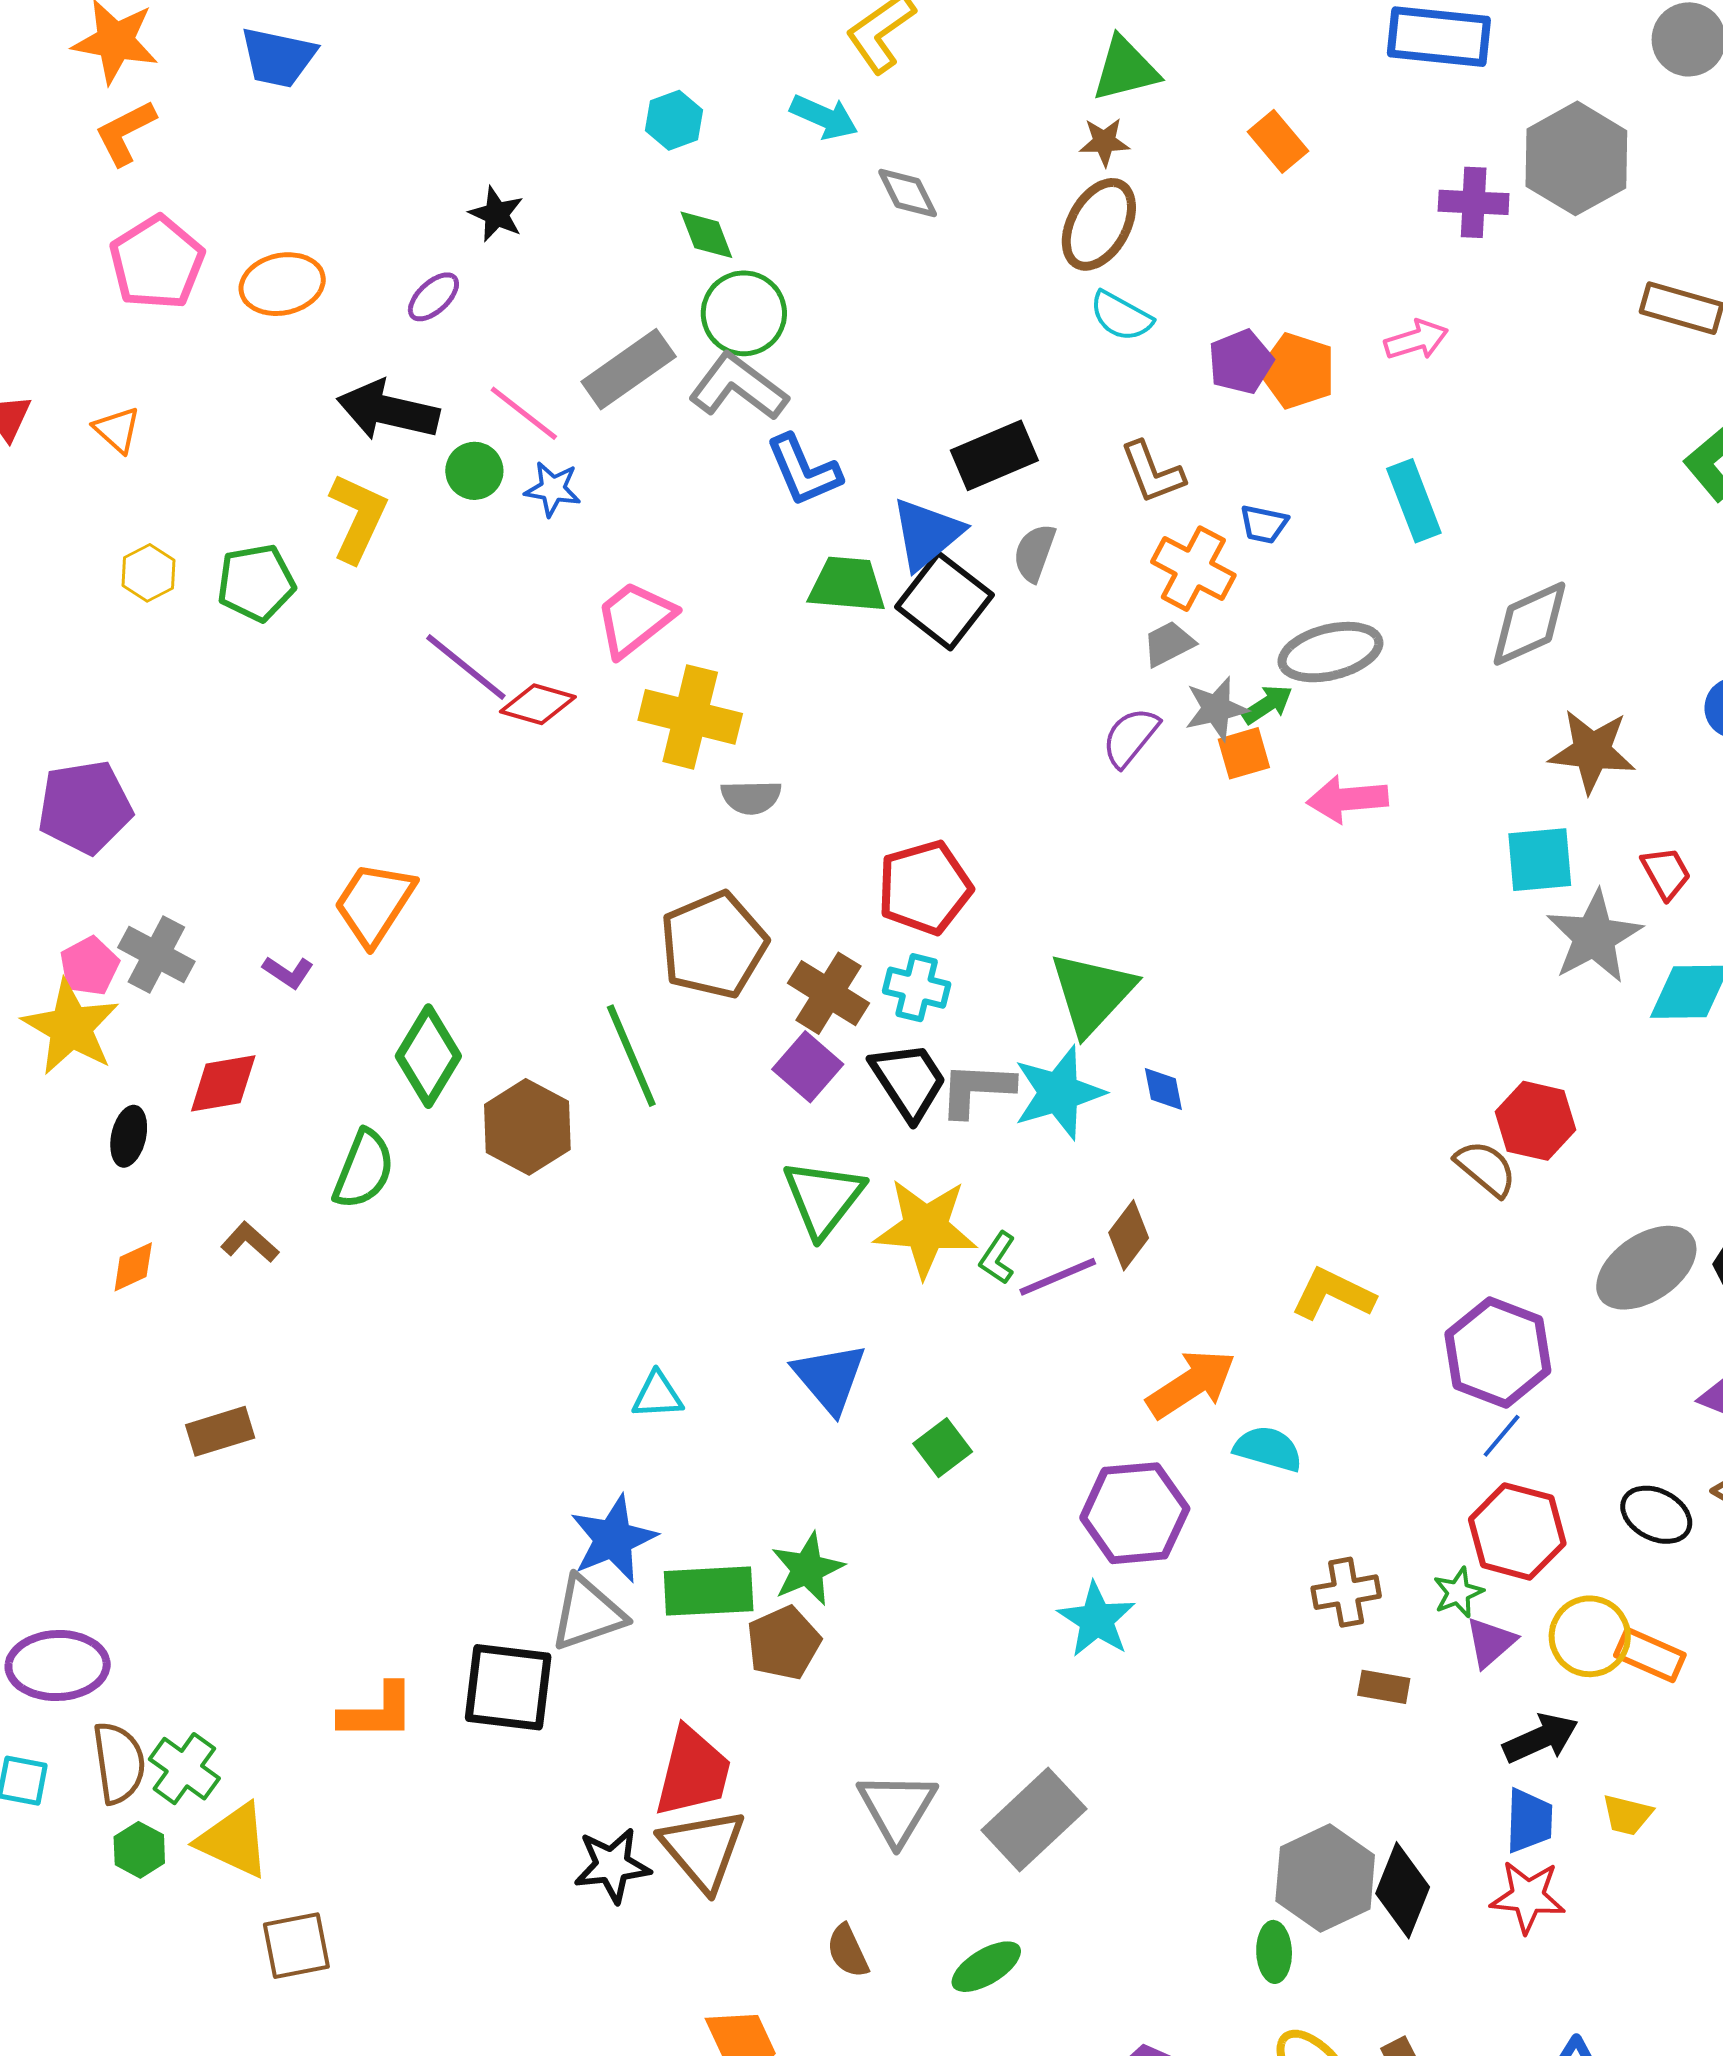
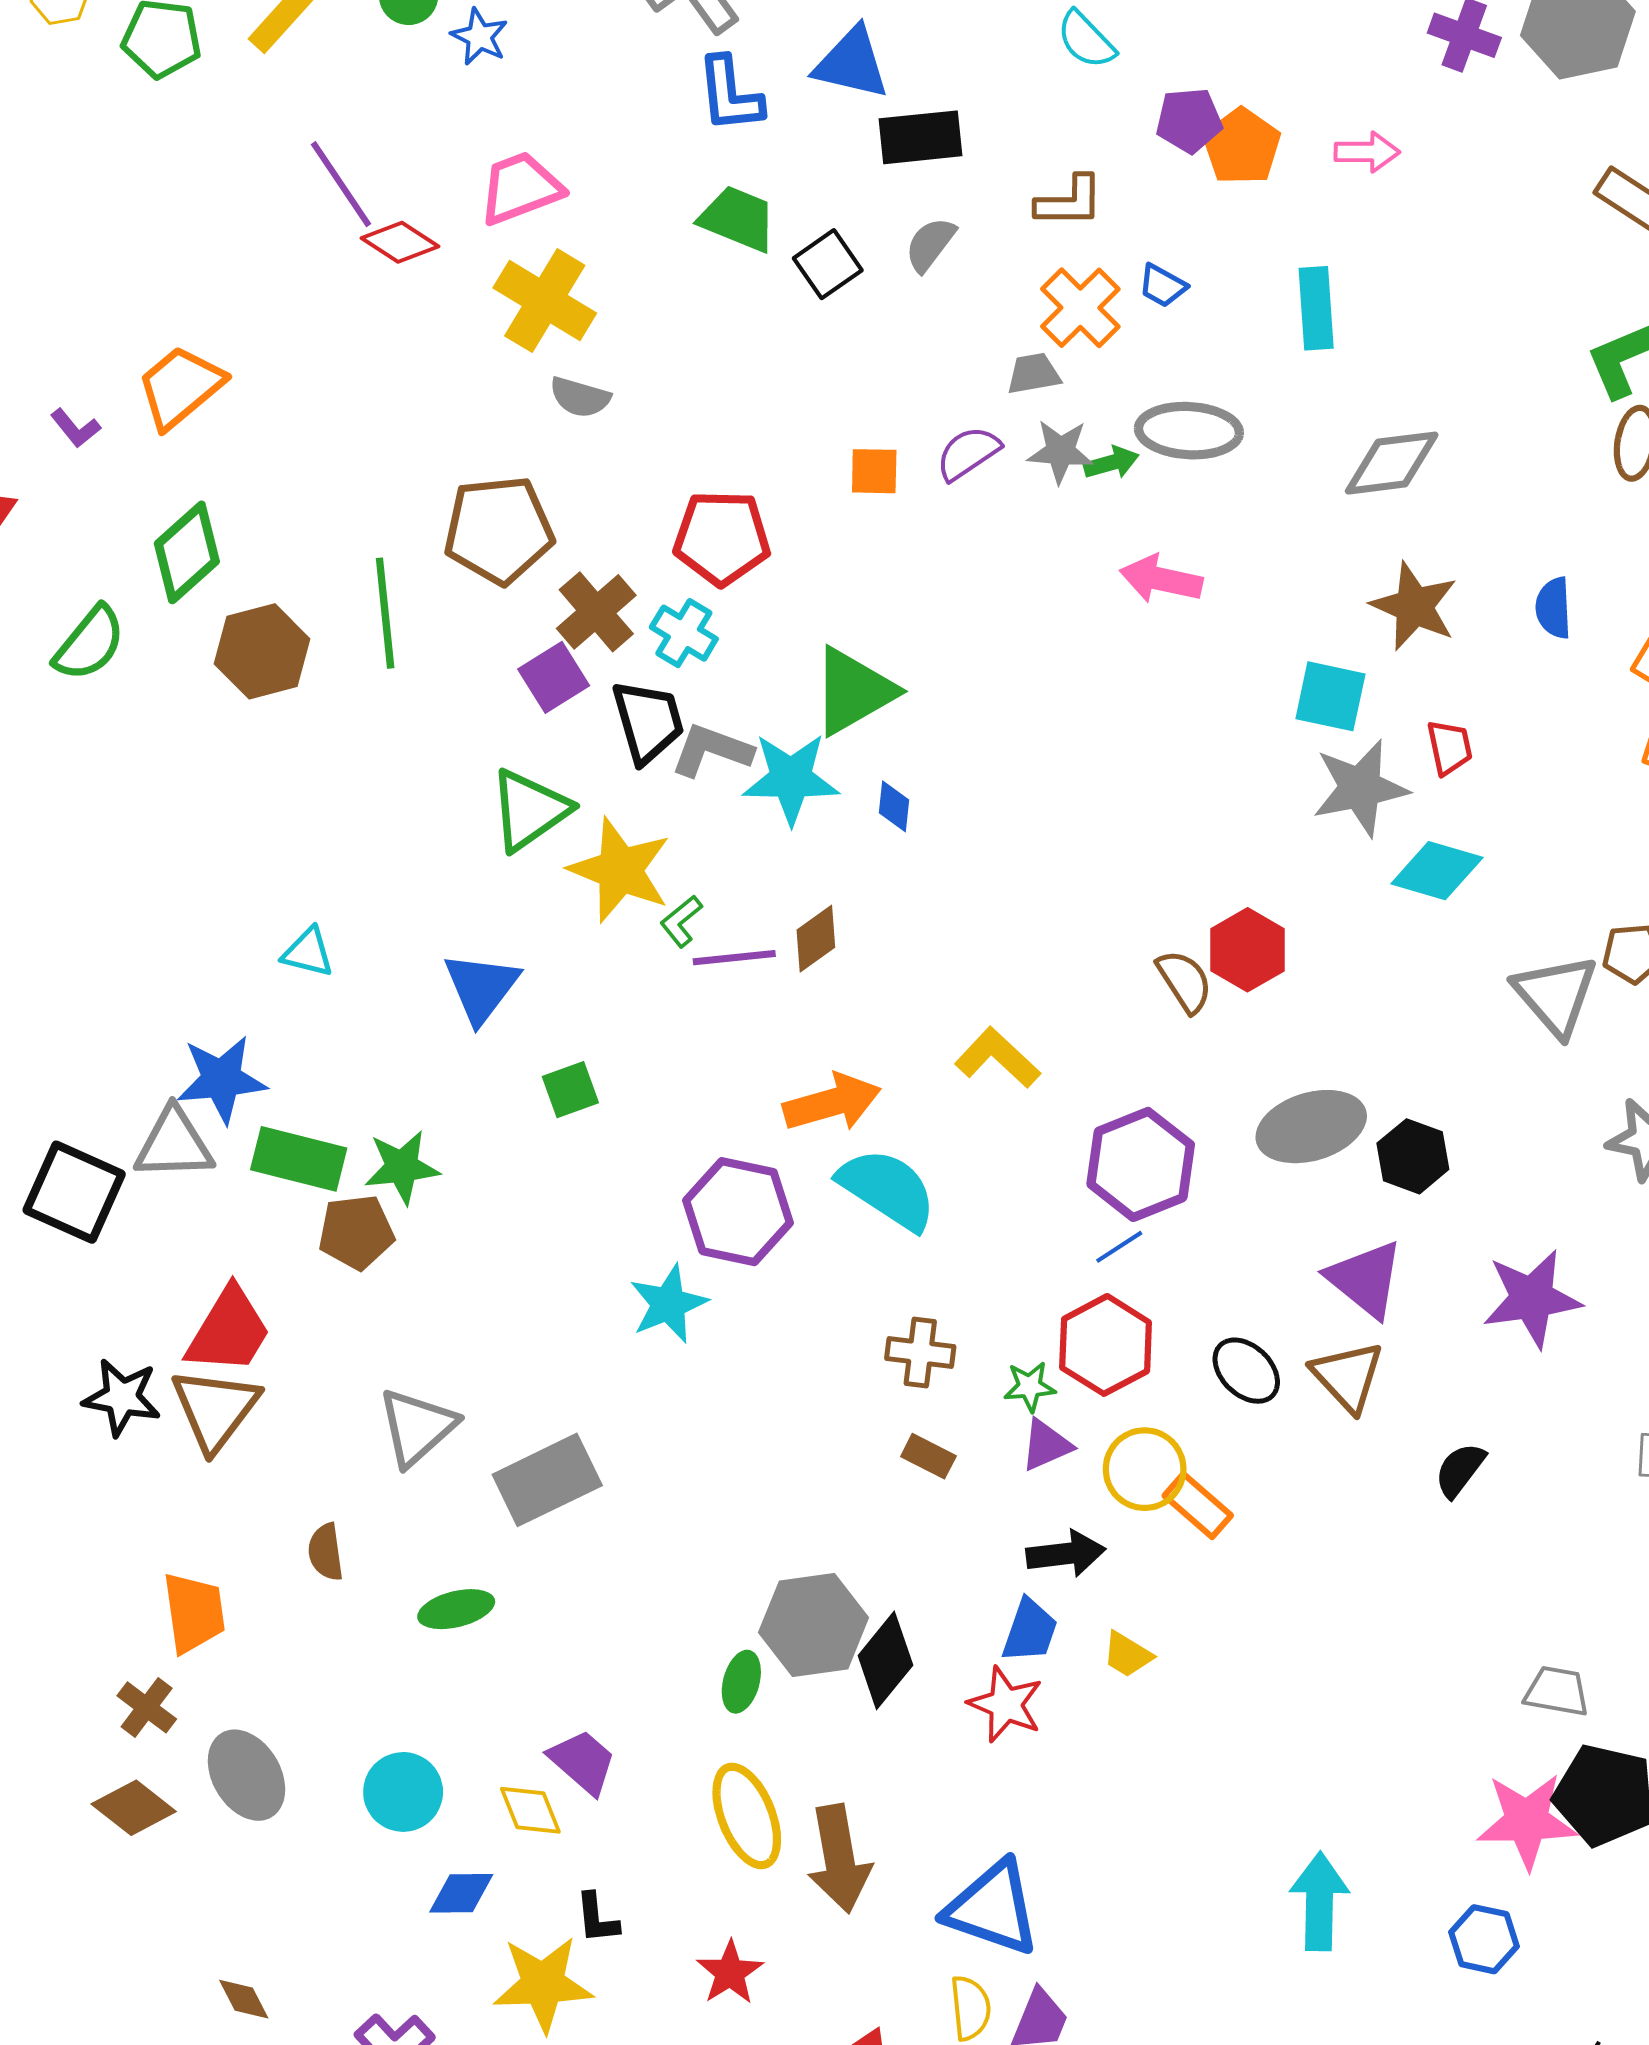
brown L-shape: (1152, 472) -> (1069, 202), turned -86
blue triangle: (927, 534) -> (852, 63), moved, turned 36
black square: (944, 601) -> (828, 264), size x0.7
orange square: (1244, 753) -> (874, 471), moved
cyan semicircle: (1268, 1449) -> (887, 1189), size x1.5

